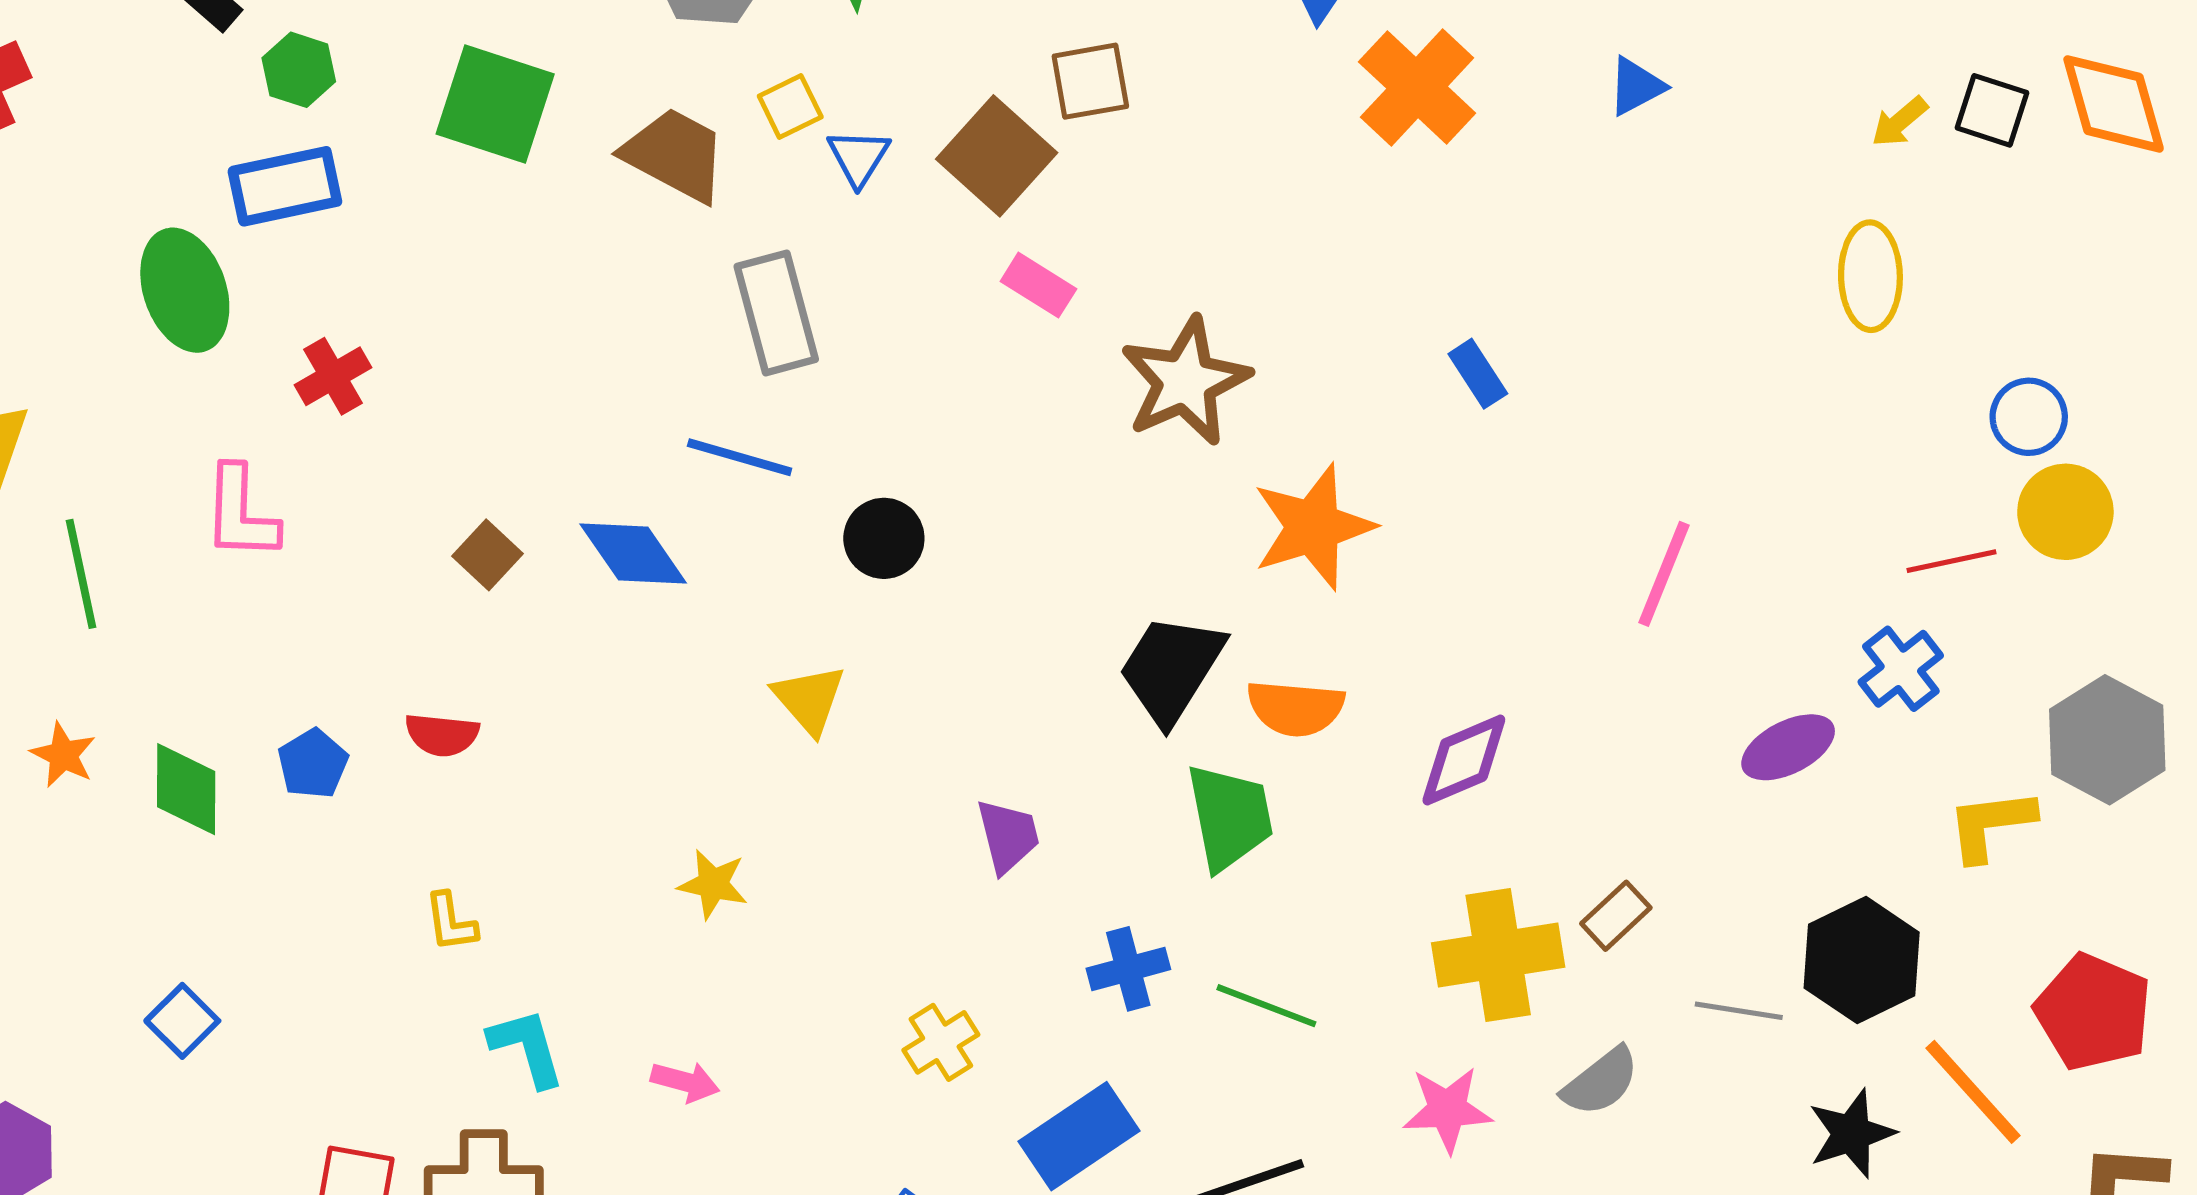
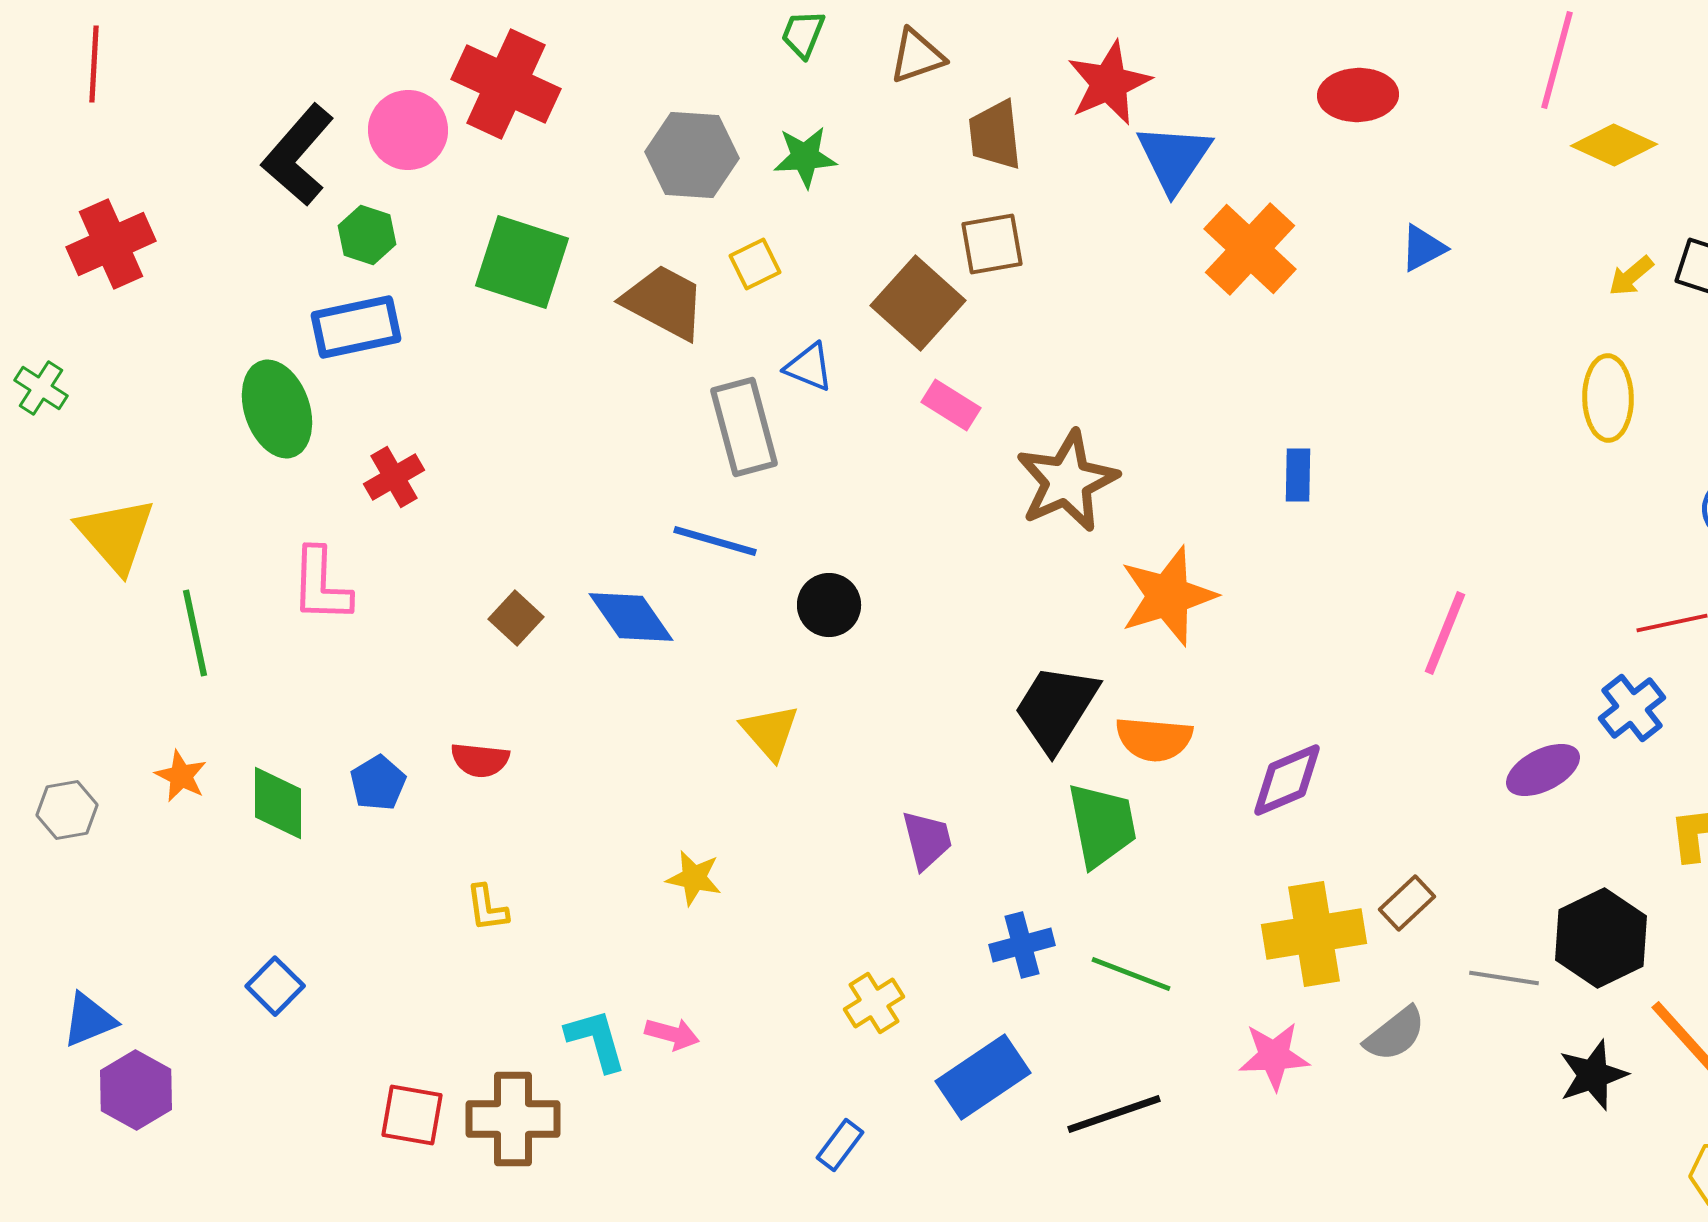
blue triangle: (859, 157) -> (809, 367), moved, turned -40
blue rectangle: (1478, 374) -> (1298, 475), turned 34
cyan L-shape: (527, 1047) -> (596, 1040), moved

